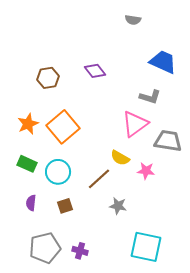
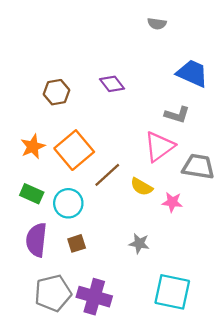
brown line: (99, 179) -> (107, 175), moved
purple semicircle: (31, 203) -> (36, 240), size x1.8
purple cross: (80, 251) -> (94, 297), size x1.8

